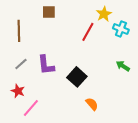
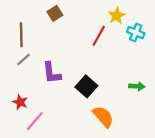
brown square: (49, 12) -> (55, 13), turned -32
gray line: (21, 64) -> (24, 59), moved
green arrow: (123, 66) -> (137, 86), moved, turned 152
orange semicircle: (92, 104) -> (103, 117), size x1.5

